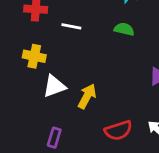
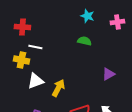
white line: (71, 26) -> (35, 47), moved

